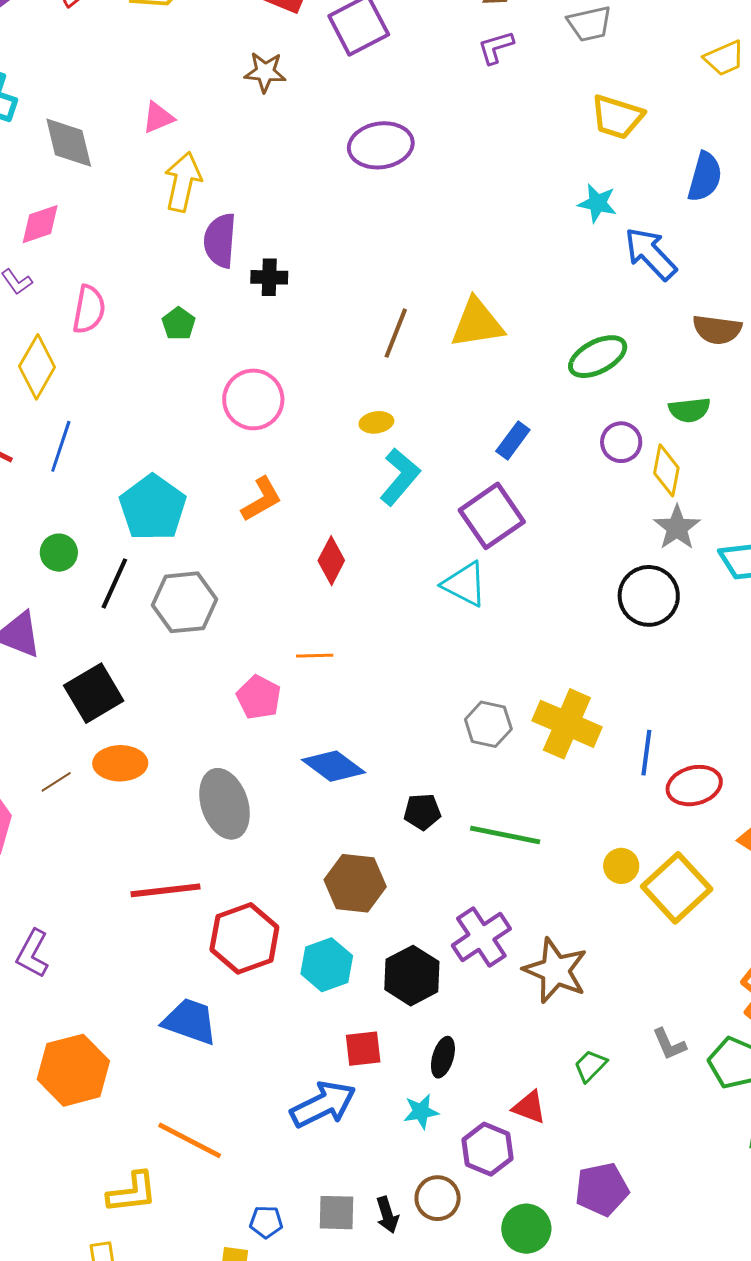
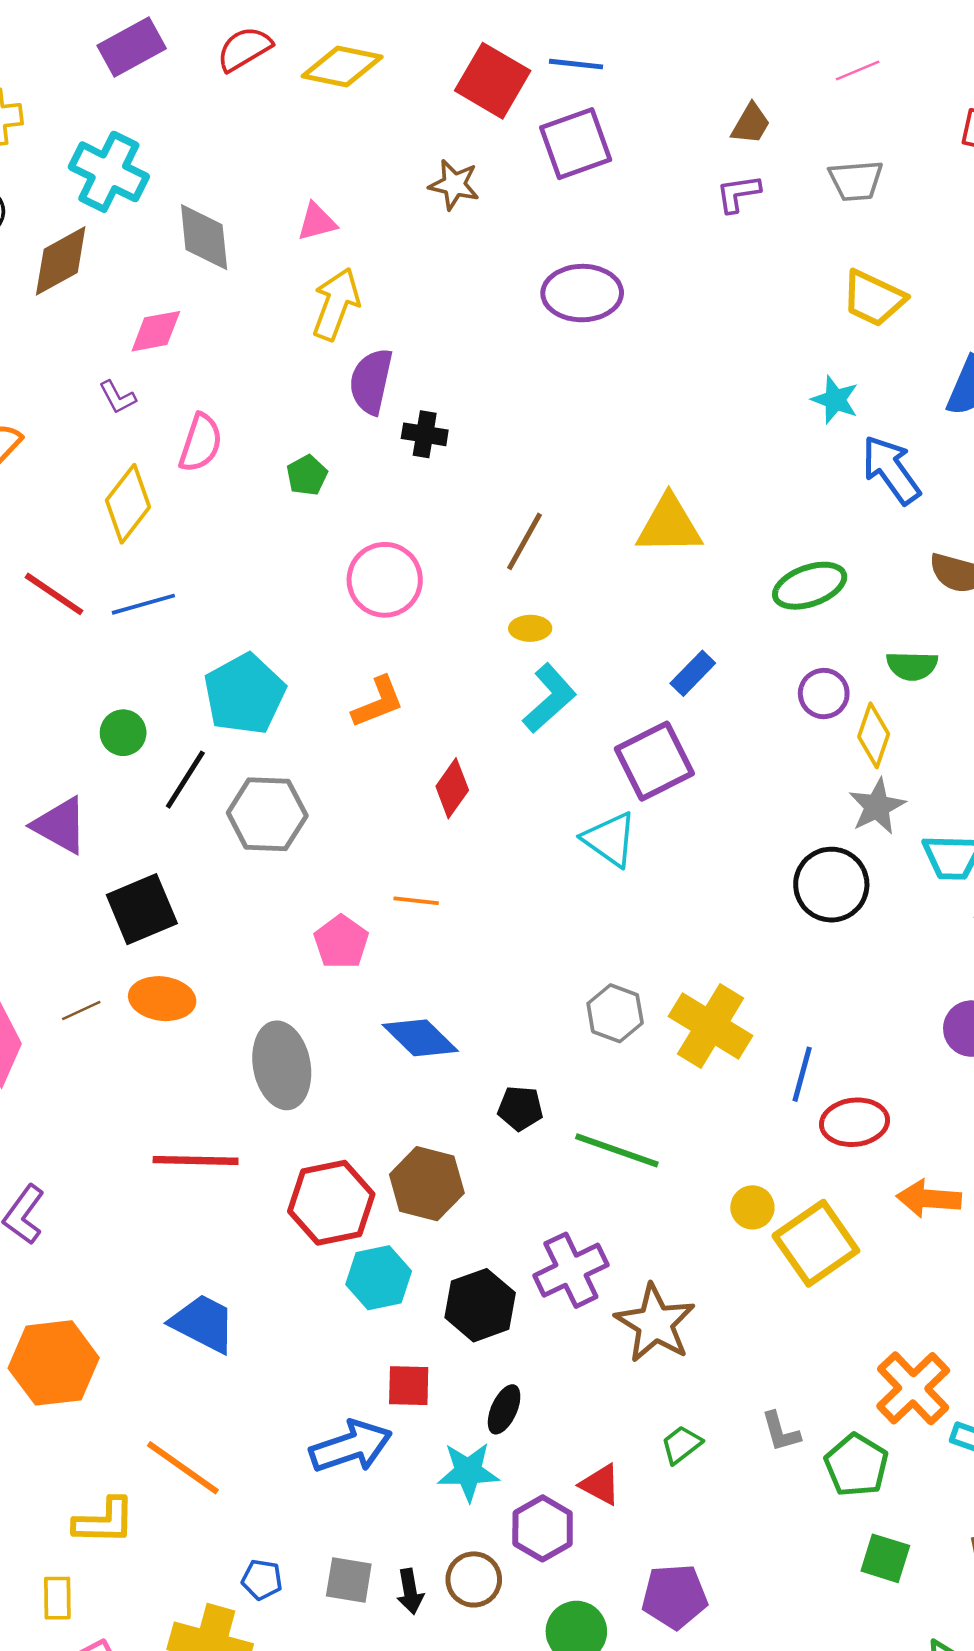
brown line: (396, 333) -> (525, 541), moved
blue line: (61, 446) -> (143, 604), turned 48
red hexagon: (244, 938) -> (331, 1203), moved
cyan star: (421, 1112) -> (468, 1472), size x1.4

